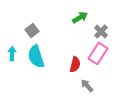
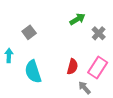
pink rectangle: (98, 54) -> (98, 68), moved
cyan semicircle: (36, 57) -> (33, 72), moved

